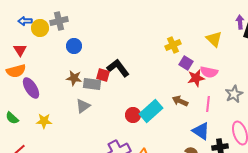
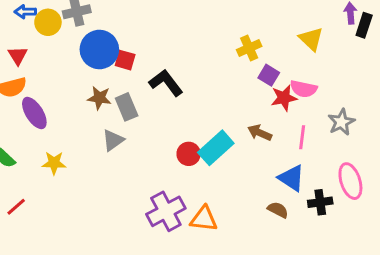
blue circle: (74, 46) -> (99, 49), size x1.6
red square: (103, 75) -> (125, 60), moved
gray rectangle: (92, 84) -> (127, 107), turned 60

